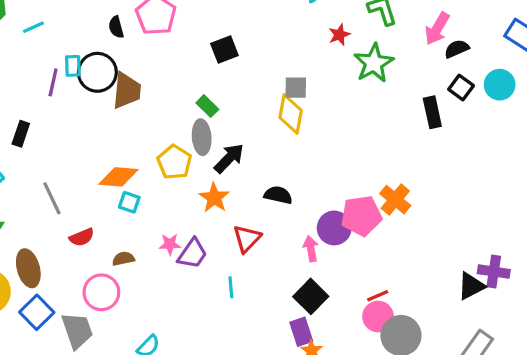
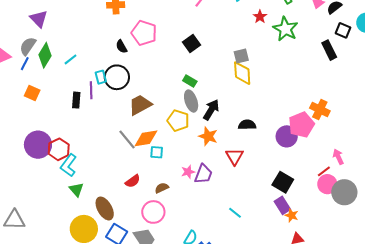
brown trapezoid: (127, 91) -> (140, 105), moved, turned -110
black rectangle: (21, 134) -> (76, 100), moved
gray line: (52, 198) -> (127, 140), moved
pink arrow: (311, 249) -> (338, 157), moved
cyan line: (231, 287) -> (235, 213), moved, turned -32

